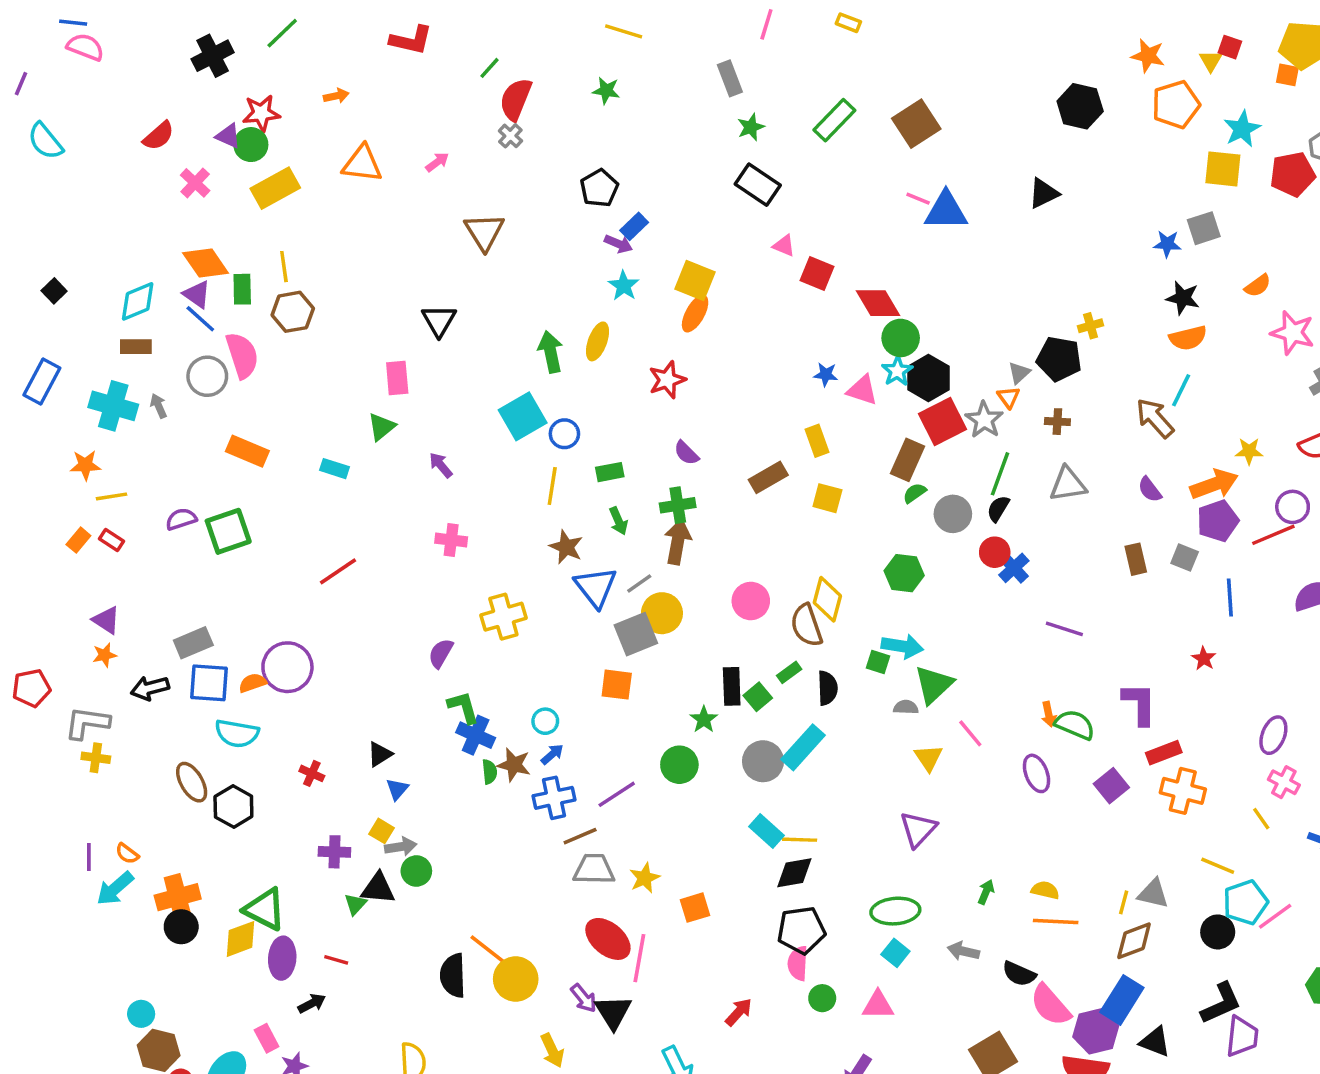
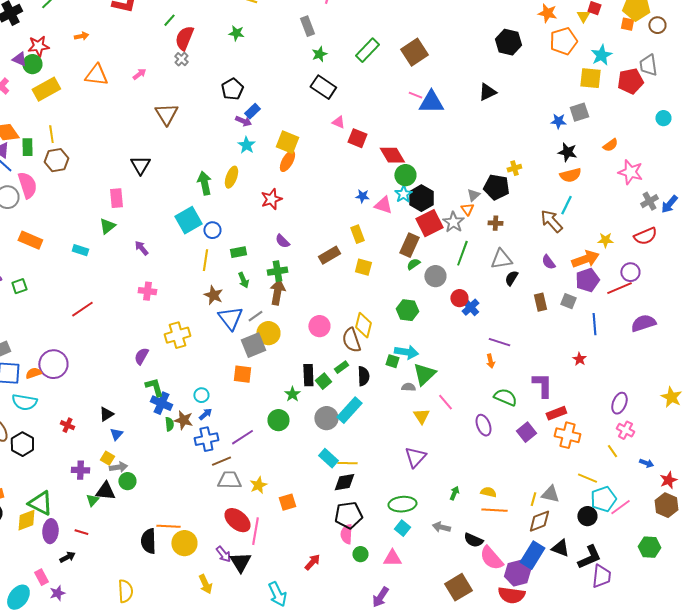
black semicircle: (998, 509) -> (511, 278), moved
green square: (228, 531) -> (19, 286), size x0.6
orange arrow: (1049, 714) -> (490, 361), moved
orange line: (488, 949) -> (168, 526), turned -35
black triangle: (1155, 1042) -> (560, 548), moved

